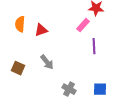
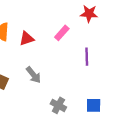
pink rectangle: (83, 25) -> (62, 33), moved

